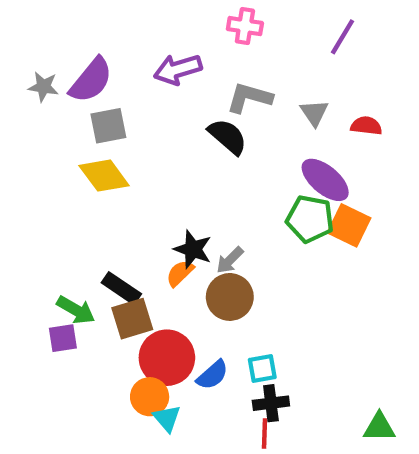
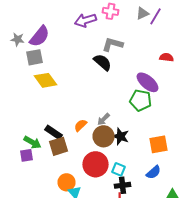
purple arrow: (178, 69) -> (86, 20), moved
gray triangle: (314, 113) -> (142, 13), moved, turned 40
gray square: (108, 126) -> (34, 57), moved
orange square: (349, 225) -> (158, 144), moved, turned -36
black star: (193, 249) -> (120, 136), moved
red circle: (167, 358) -> (96, 164), moved
cyan square: (262, 369) -> (118, 169), turned 32
blue semicircle: (212, 375) -> (154, 172), moved

